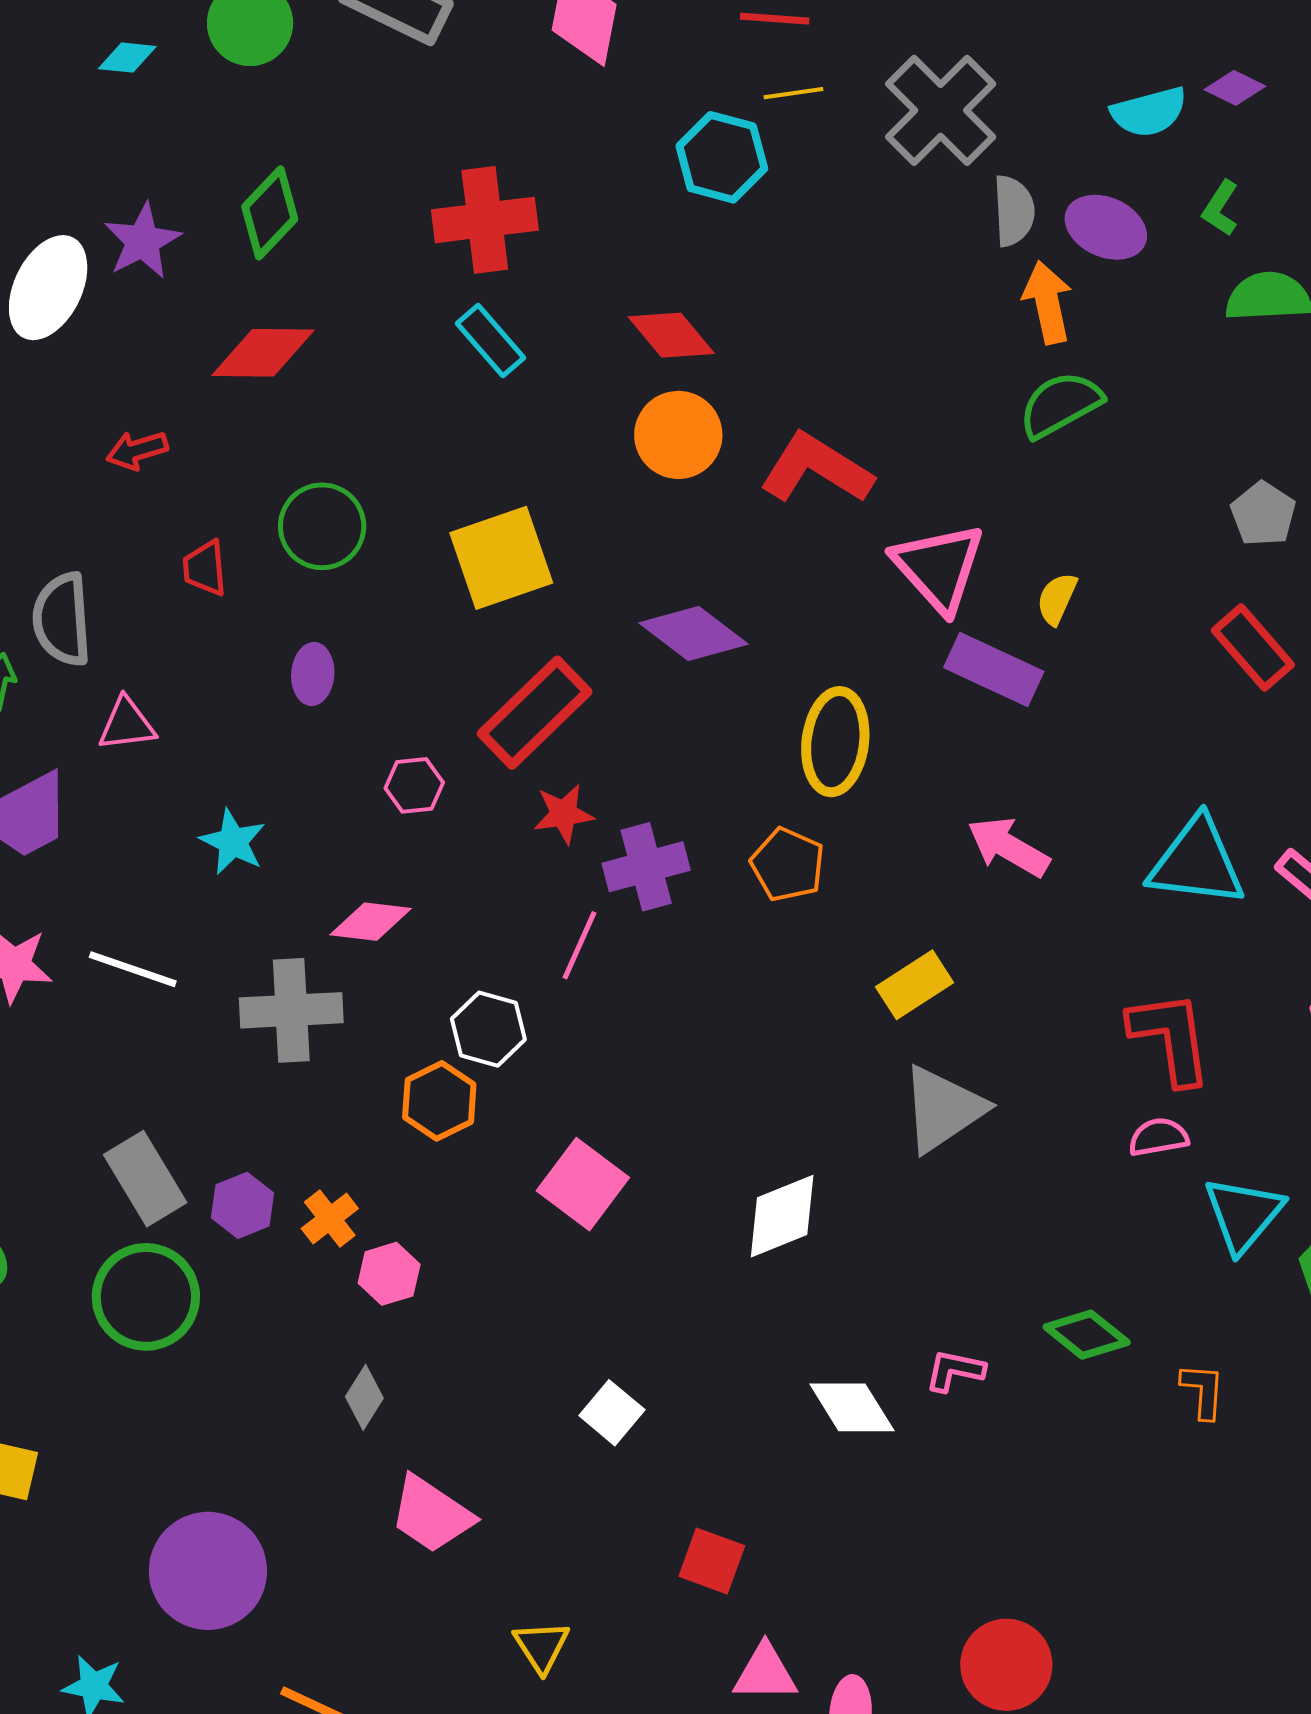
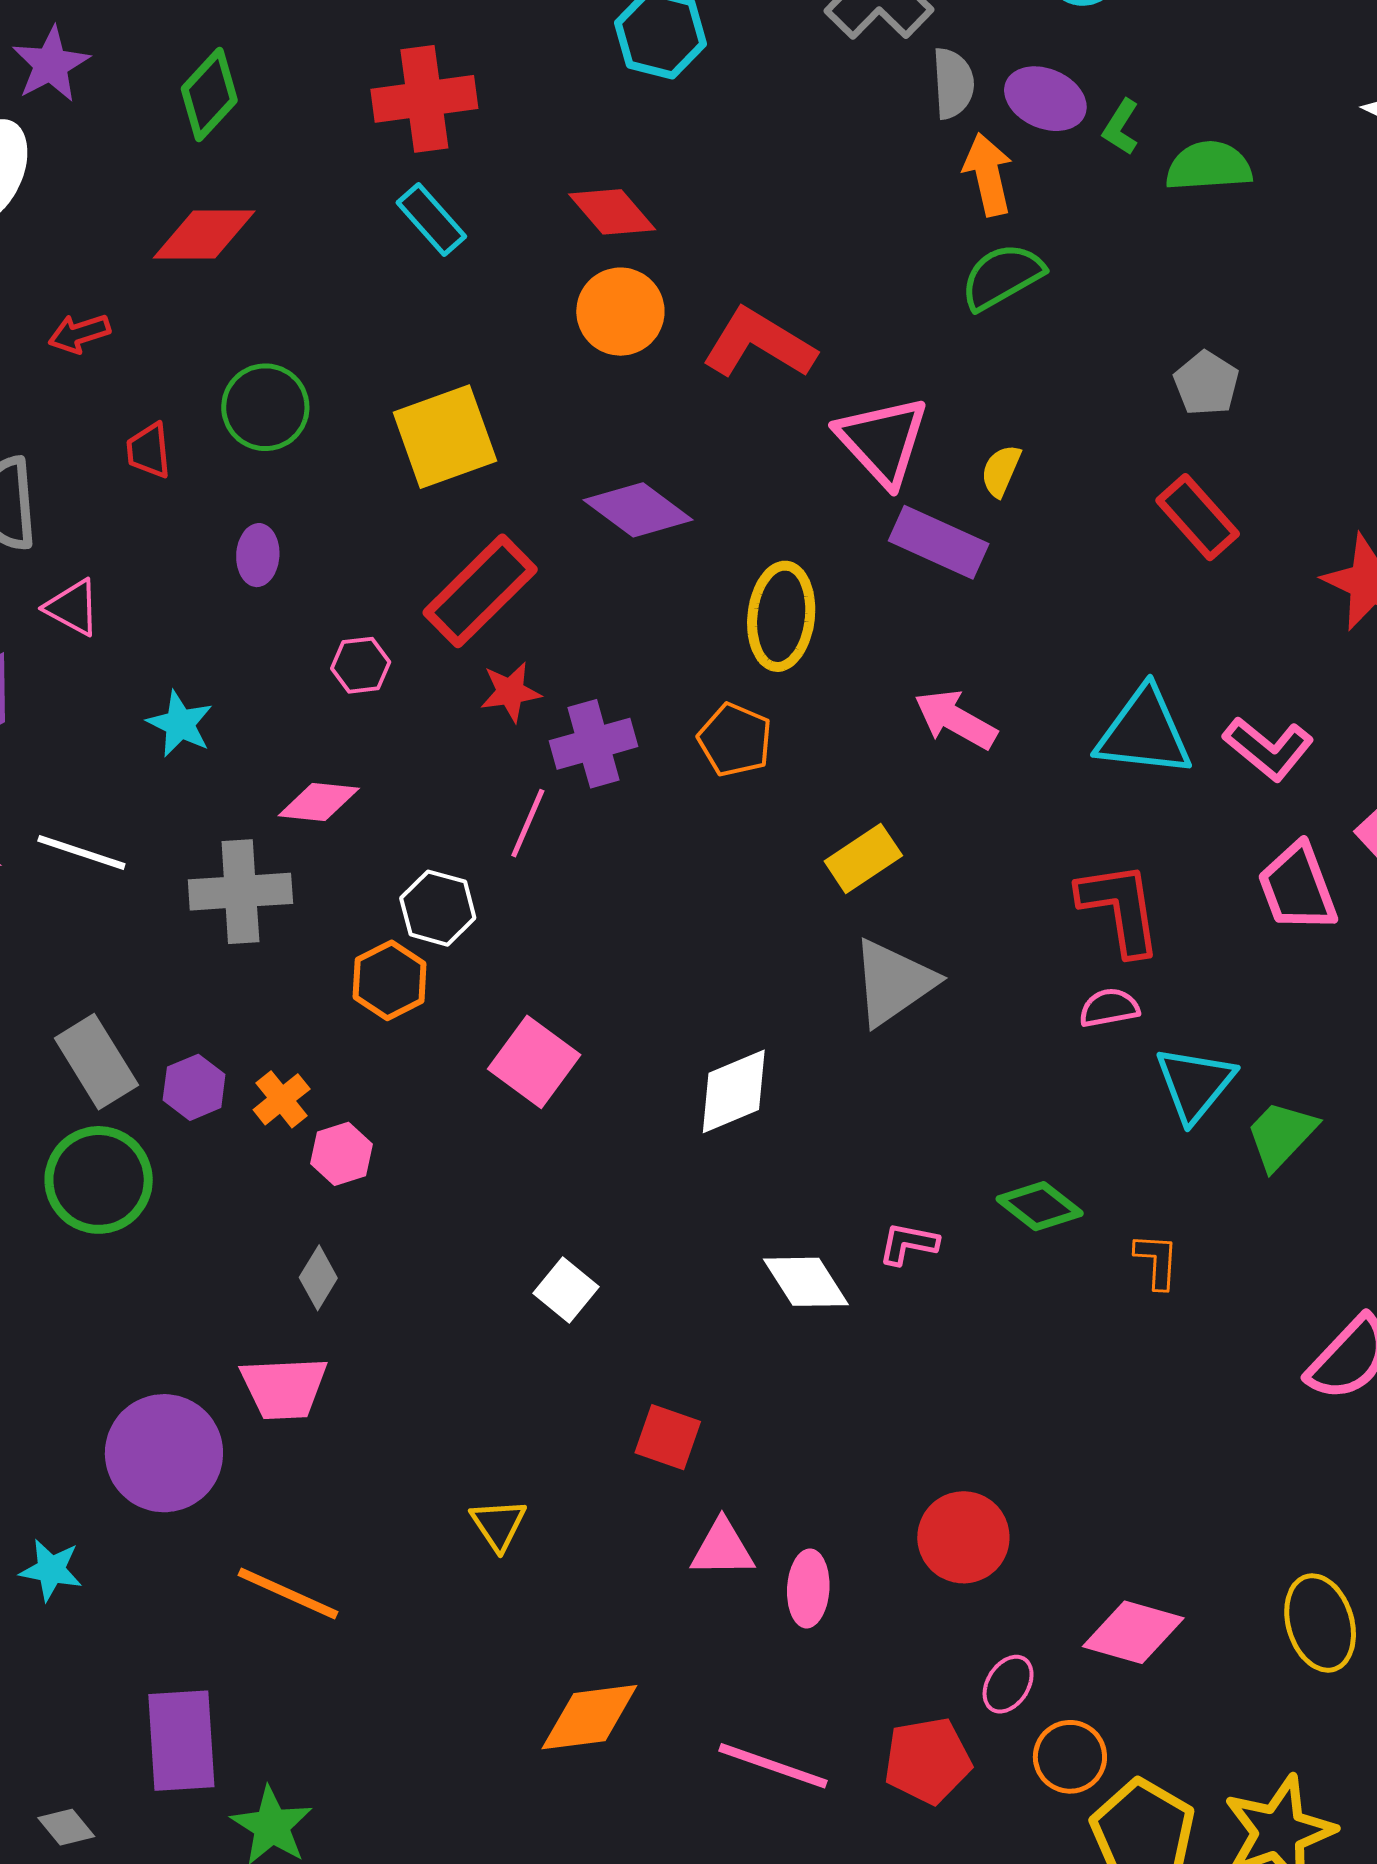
green L-shape: (1220, 208) -> (1121, 127), moved
purple star: (143, 241) -> (51, 64), moved
pink triangle: (127, 724) -> (72, 607), turned 36
pink trapezoid: (431, 1514) -> (284, 1388), moved, turned -36

